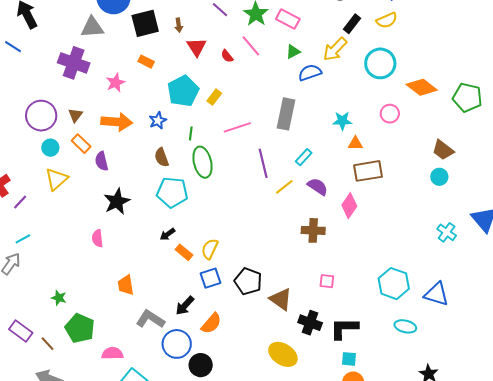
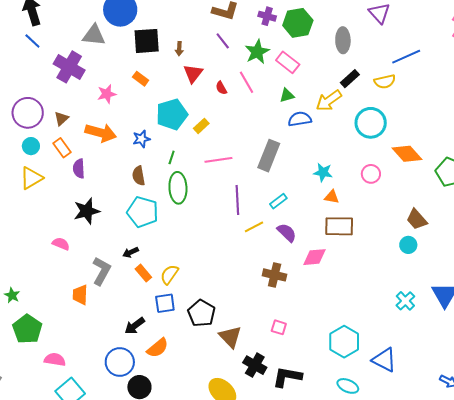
blue line: (13, 47) -> (32, 41), moved
pink diamond: (349, 206) -> (315, 257), turned 40
pink semicircle: (97, 238) -> (61, 244), turned 108
gray L-shape: (150, 319) -> (102, 271), moved, turned 76

